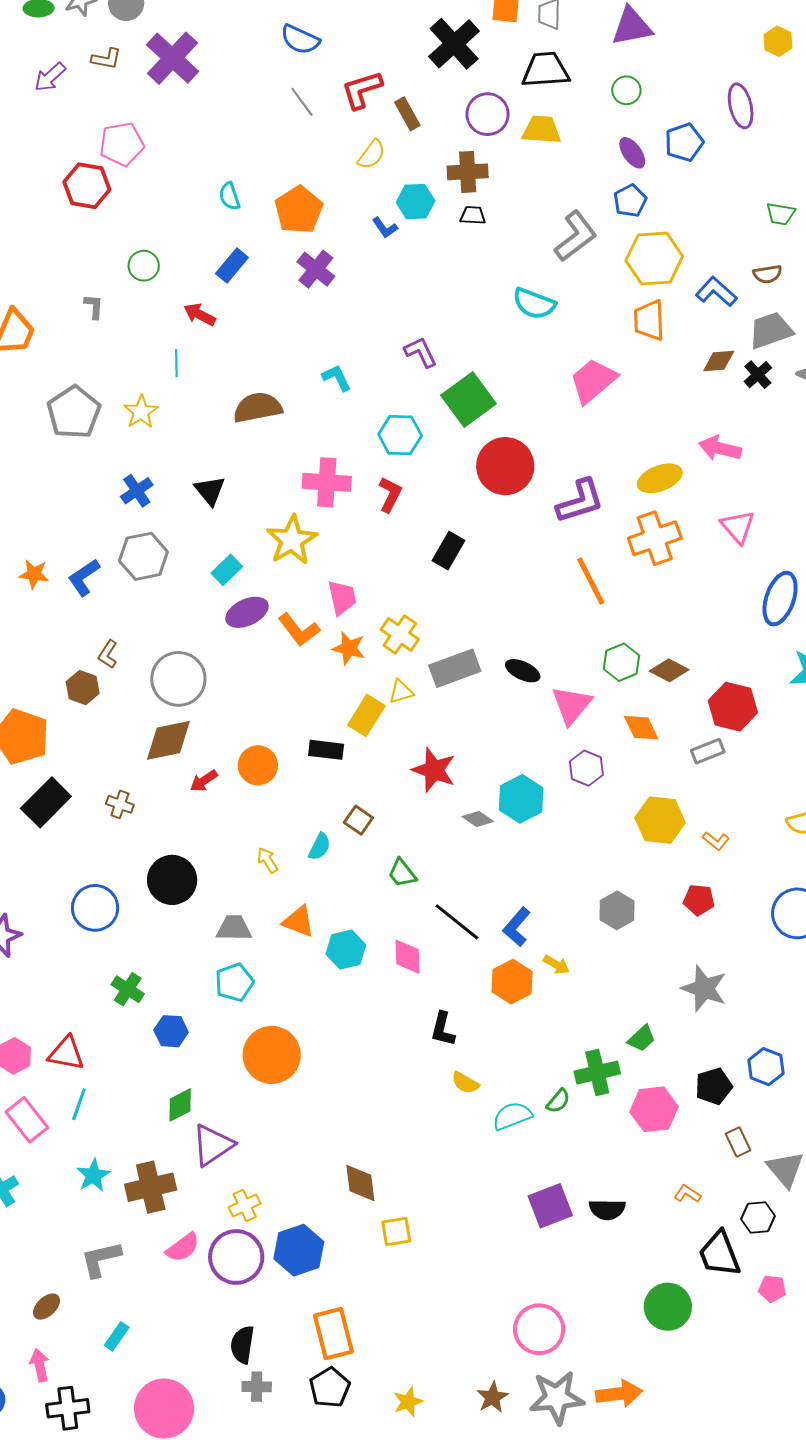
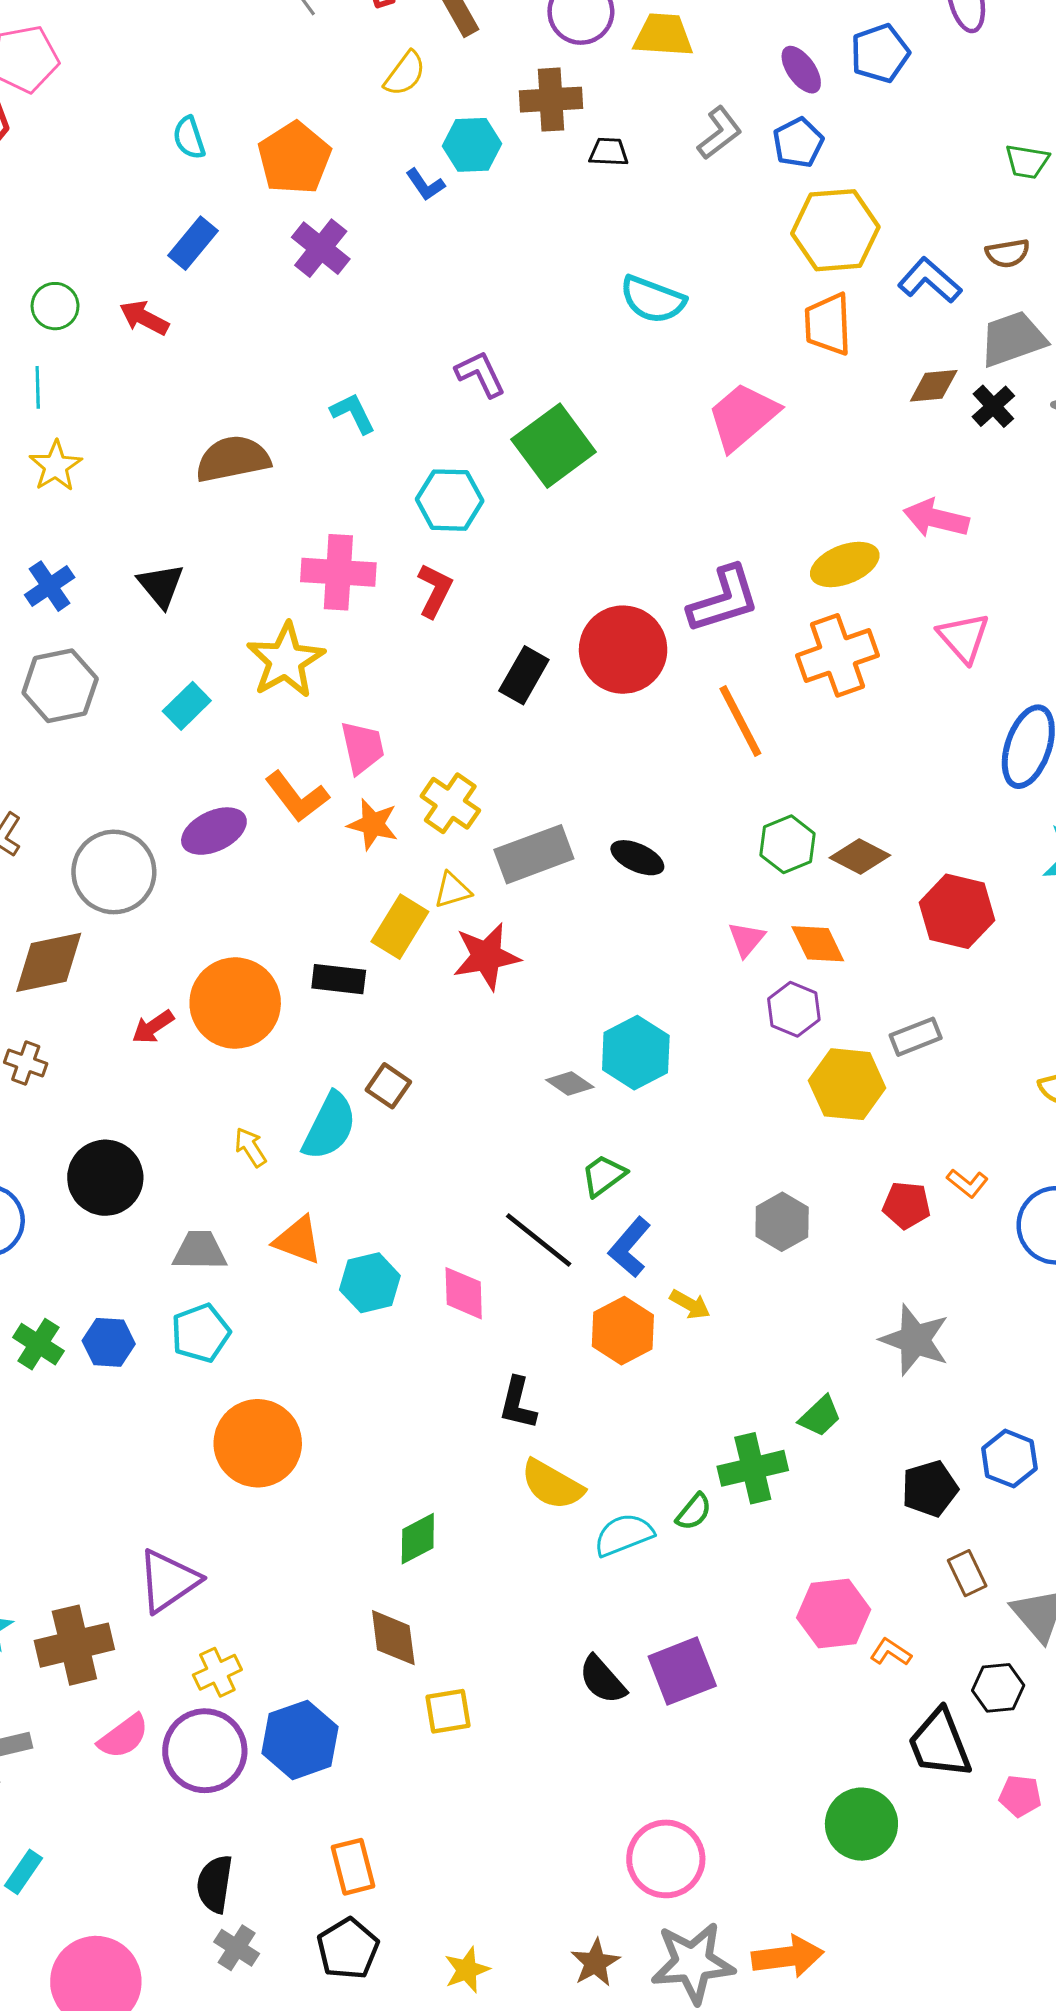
black trapezoid: (473, 215) -> (609, 152), moved
gray L-shape: (576, 236) -> (720, 133), moved, size x0.7
green circle: (144, 266) -> (55, 306), moved
cyan line: (176, 363) -> (38, 387), moved
red circle: (505, 466) -> (623, 650), moved
purple ellipse: (247, 612) -> (214, 831), moved
pink triangle: (572, 705) -> (747, 939), moved, size x0.6
brown diamond: (168, 740) -> (49, 962), moved
gray rectangle: (708, 751) -> (916, 1037), moved
orange circle: (258, 765) -> (235, 1003), size x1.5
purple hexagon: (586, 768) -> (794, 1009), moved
red star: (434, 770) -> (486, 956), moved, turned -30
orange L-shape: (716, 841) -> (967, 1183), moved
cyan semicircle: (320, 847) -> (329, 1126), size x1.6
green trapezoid: (402, 873) -> (604, 1176), moved, turned 92
blue hexagon: (171, 1031) -> (109, 1342), moved
yellow semicircle: (465, 1083) -> (552, 1485), size x1.5
green diamond: (180, 1105) -> (418, 1539), moved
pink hexagon: (654, 1109) -> (834, 1614), moved
black semicircle: (607, 1209) -> (602, 1680), moved, turned 48
orange rectangle: (333, 1334) -> (353, 1867), size x0.7
gray cross: (257, 1387) -> (237, 1948), turned 32

